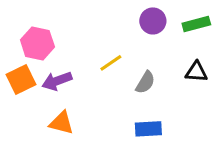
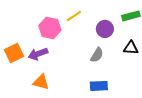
purple circle: (153, 21) -> (105, 29), moved
pink hexagon: (37, 43) -> (50, 28), moved
yellow line: (111, 63) -> (74, 16), moved

